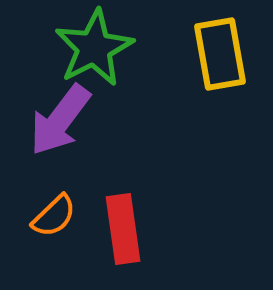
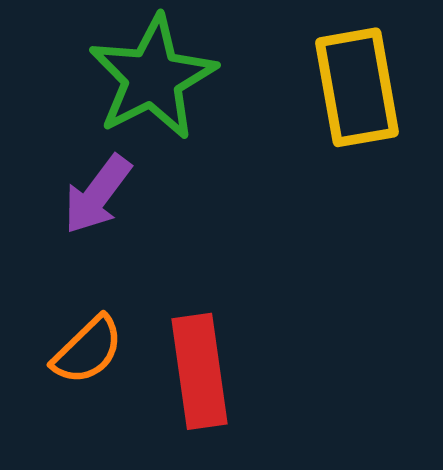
purple arrow: (60, 120) -> (97, 194), size x0.7

